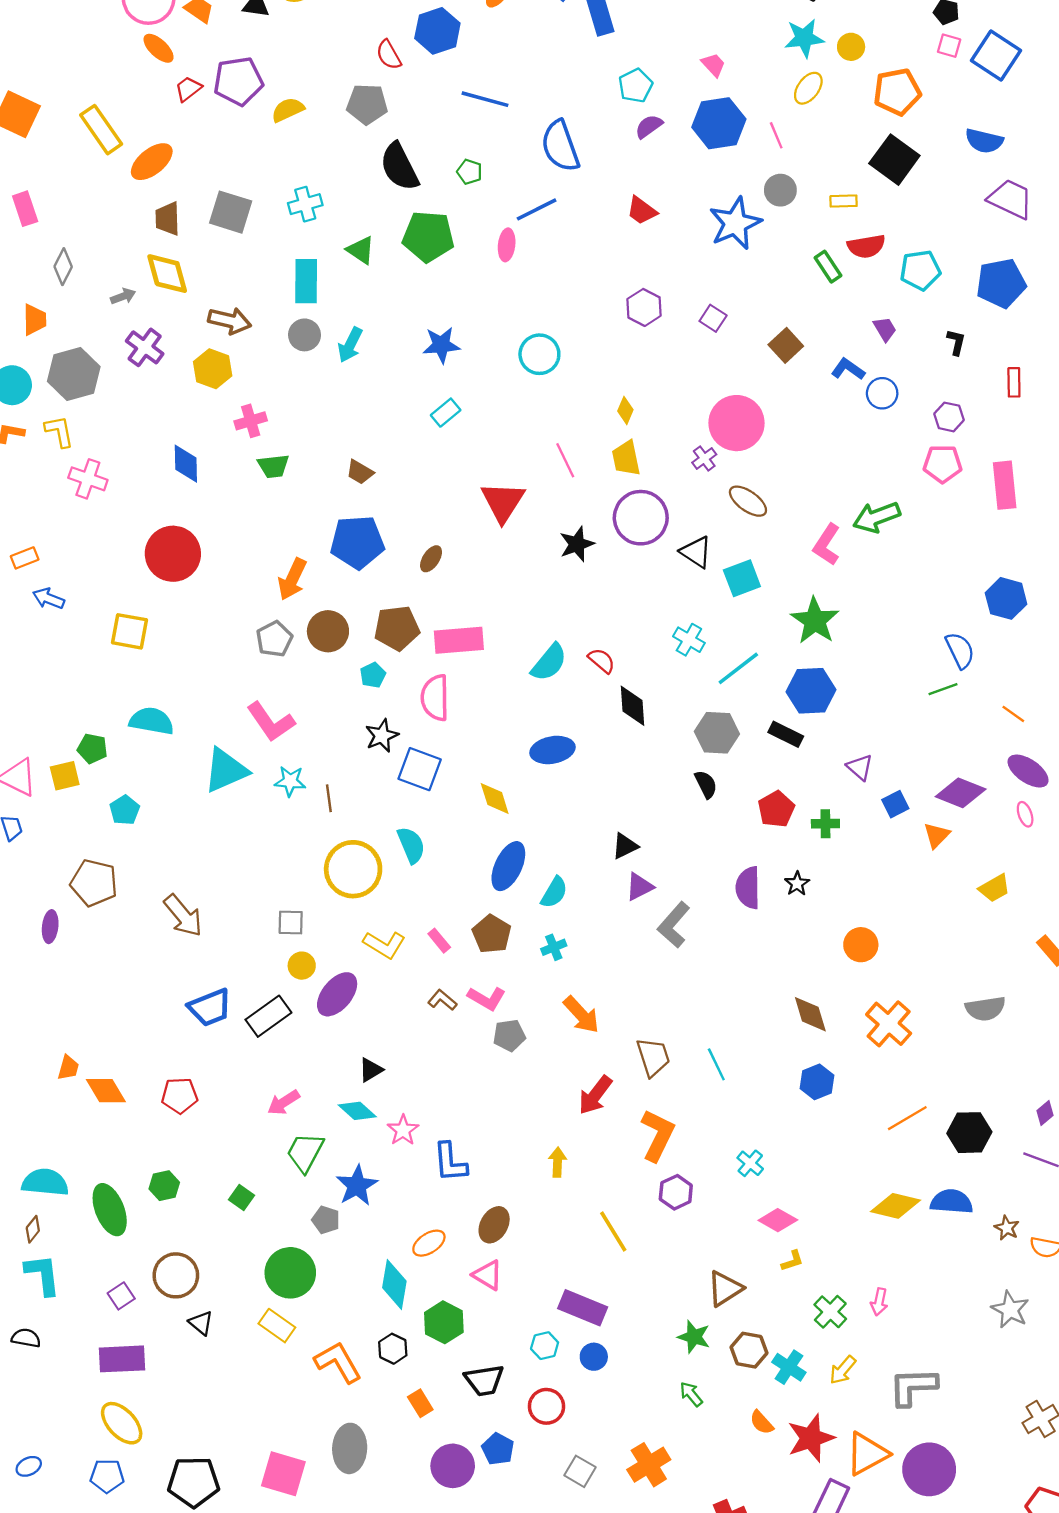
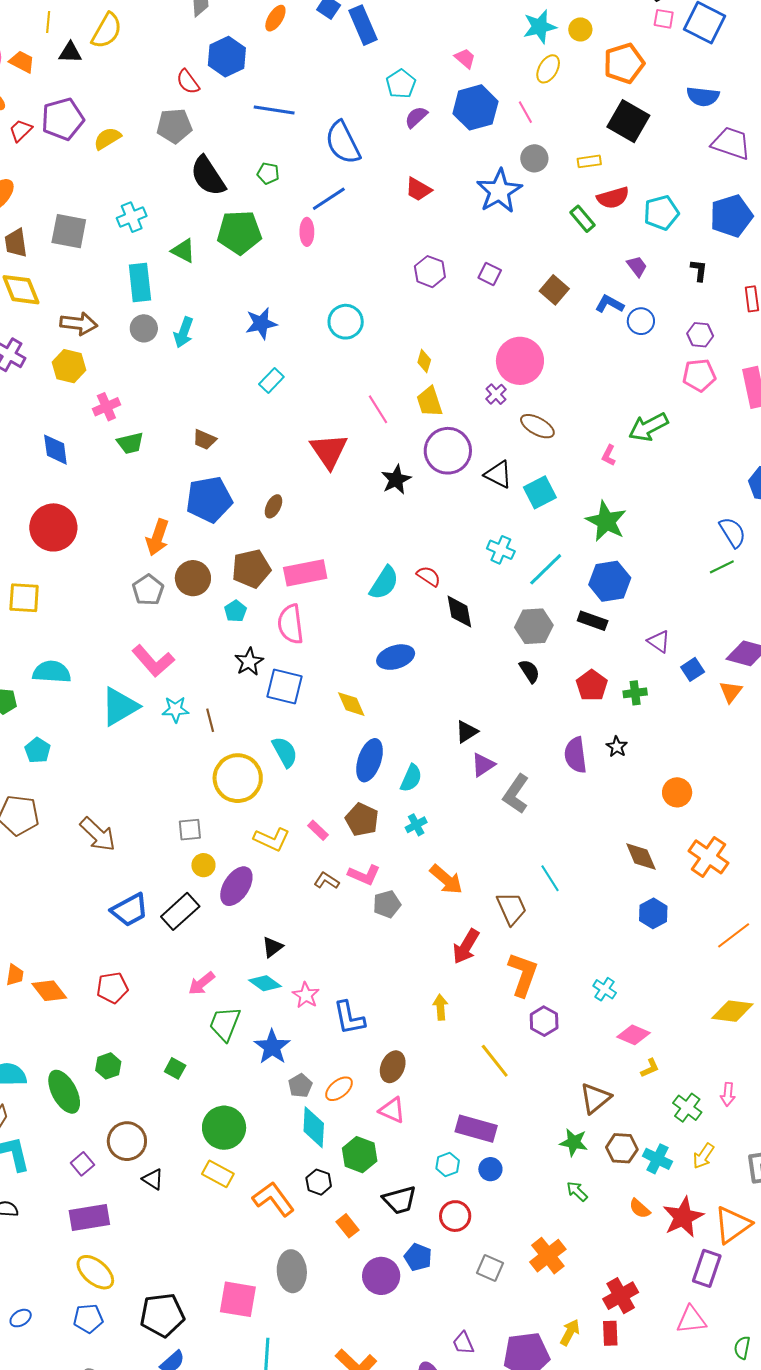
pink L-shape: (827, 545) -> (609, 455), size x0.6
cyan line: (716, 1064) -> (550, 878), moved
gray pentagon: (326, 1220) -> (300, 1086), moved, turned 30

